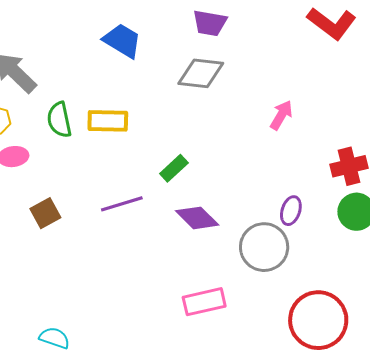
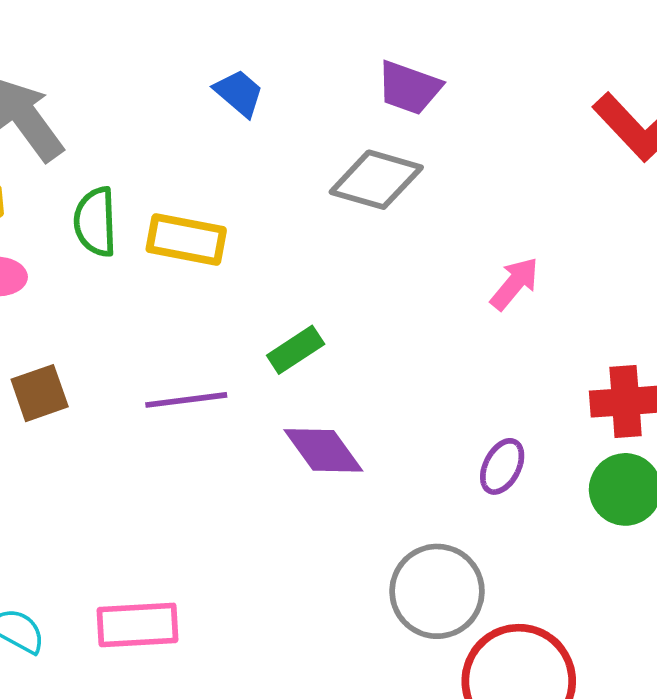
blue trapezoid: (122, 41) -> (239, 93), size x0.7
gray circle: (264, 247) -> (437, 591), moved
pink rectangle: (204, 302) -> (137, 625), moved

